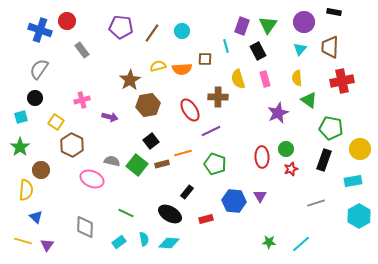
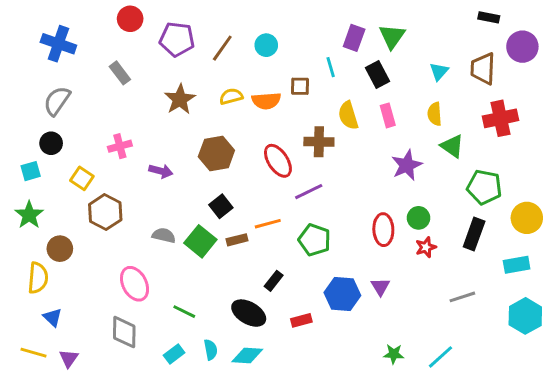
red circle: (67, 21) -> (130, 19), moved
purple circle: (304, 22) -> (522, 47), moved
brown star: (130, 80) -> (180, 99), moved
pink ellipse: (92, 179) -> (135, 284), moved, turned 40

